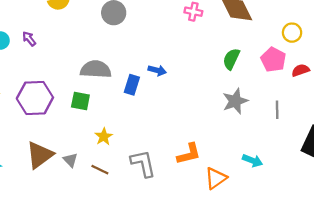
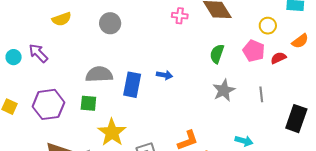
purple arrow: (29, 39) -> (38, 53), size x1.5
blue arrow: (157, 70) -> (164, 75), moved
blue rectangle: (132, 85) -> (132, 85), size x1.4
yellow star: (104, 137) -> (112, 132), size x1.8

